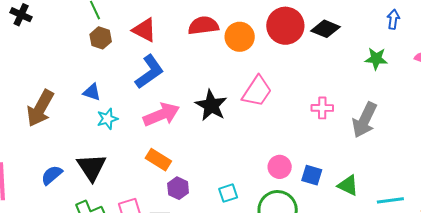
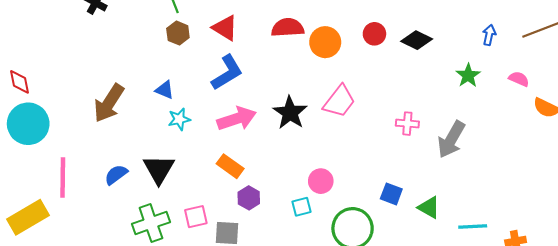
red circle: (285, 26) -> (374, 34), size x0.6
green star: (376, 59) -> (468, 75), turned 30
pink circle: (280, 167) -> (321, 181), moved

